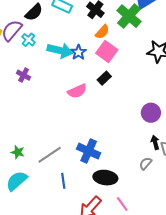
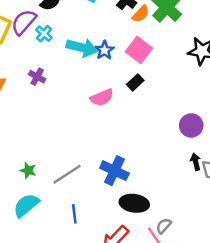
orange semicircle: (102, 32) -> (141, 14), moved
gray semicircle: (146, 163) -> (164, 226), moved
blue line: (63, 181) -> (74, 214), moved

